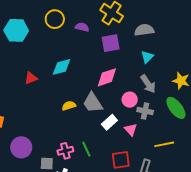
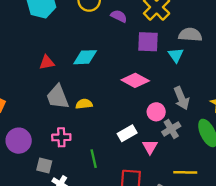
cyan triangle: (147, 57) -> (176, 55), moved, turned -32
pink diamond: (107, 77) -> (135, 80), turned 35
gray trapezoid: (93, 103) -> (58, 97), moved
gray cross: (145, 111) -> (171, 129), turned 35
pink cross: (65, 151) -> (61, 137), moved

